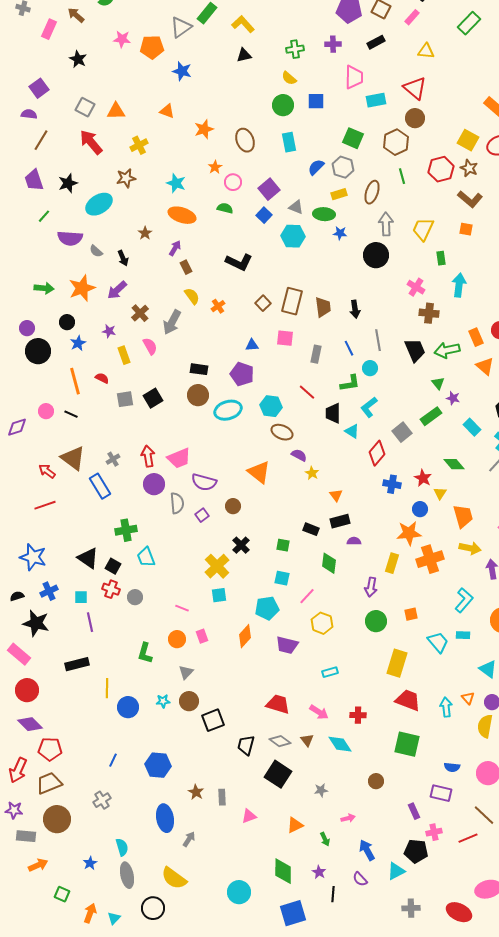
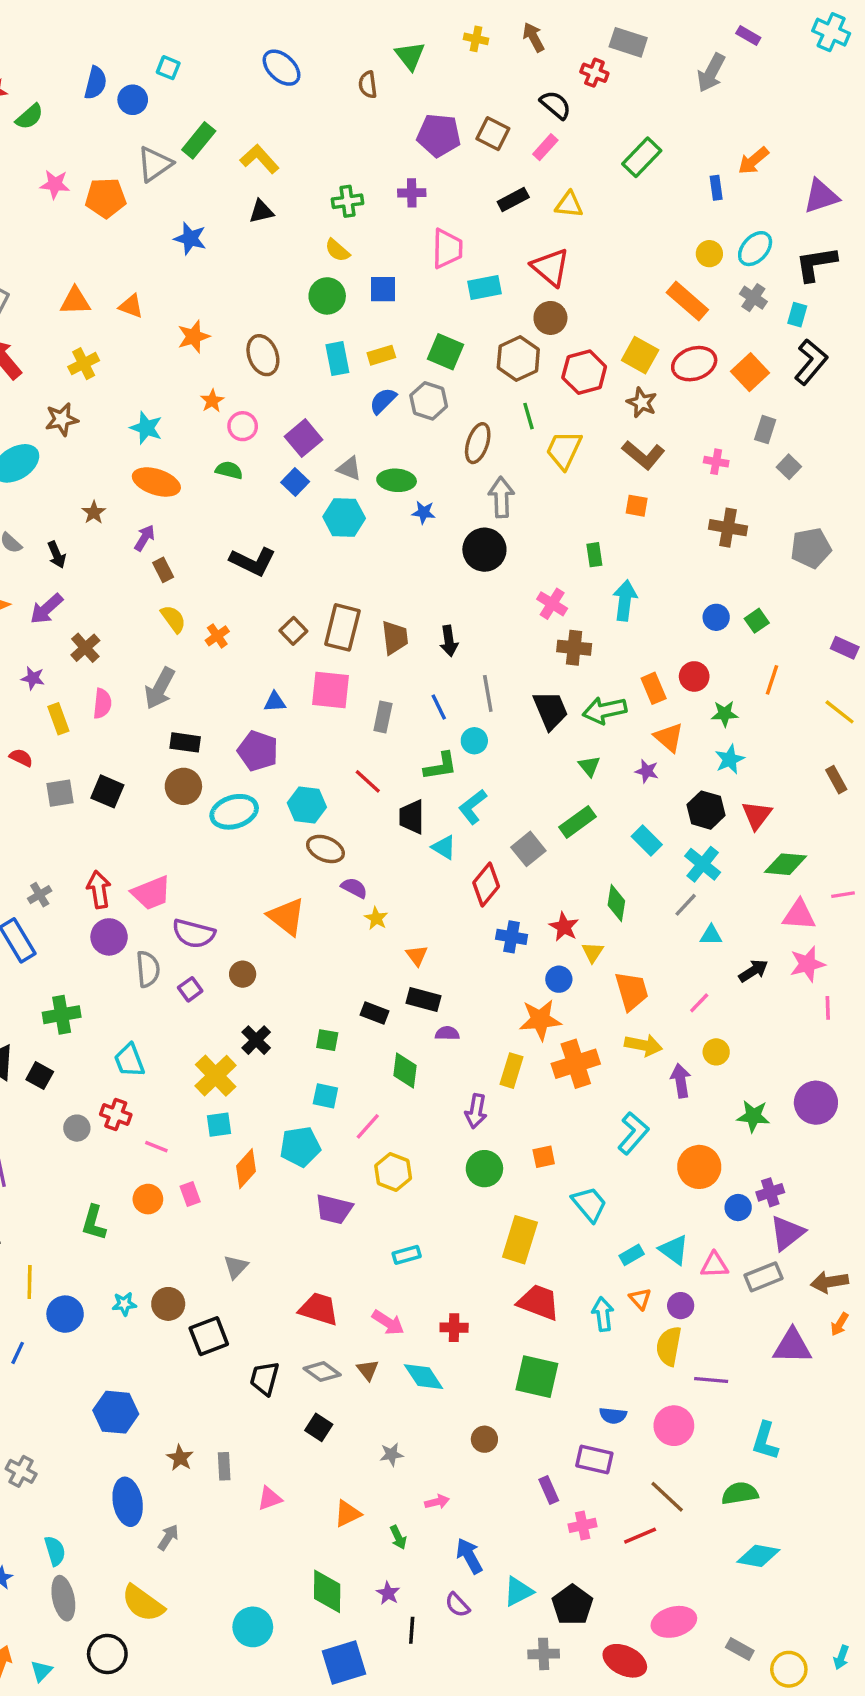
black rectangle: (376, 42) -> (513, 200), moved
blue star: (182, 71) -> (190, 238), moved
orange triangle: (116, 111) -> (75, 301), moved
red hexagon: (441, 169) -> (584, 372), moved
yellow rectangle: (339, 194) -> (381, 355), moved
yellow trapezoid: (423, 229) -> (564, 450), moved
gray arrow: (172, 322) -> (160, 688), moved
pink square: (285, 338) -> (331, 690), size x1.4
pink semicircle: (150, 346) -> (102, 704), turned 36
black square: (153, 398) -> (107, 791), turned -36
purple star: (453, 398) -> (647, 771), moved
green diamond: (454, 464) -> (616, 903), turned 50
black rectangle: (340, 521) -> (424, 999), turned 30
cyan trapezoid: (146, 557) -> (129, 1060), moved
red cross: (111, 589) -> (116, 1114), moved
cyan rectangle: (463, 635) -> (632, 1255), moved, turned -32
orange diamond: (245, 636) -> (246, 1169), moved
gray triangle: (186, 672) -> (236, 1267), moved
blue line: (113, 760) -> (18, 1353), moved
black square: (278, 774) -> (319, 1427), size x0.6
gray cross: (102, 800) -> (21, 1471), turned -30
black pentagon: (416, 851) -> (572, 1605), moved, turned 30

